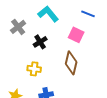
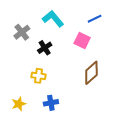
blue line: (88, 14) -> (95, 19), turned -48
brown diamond: (71, 63) -> (91, 73), moved, turned 35

